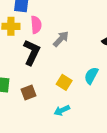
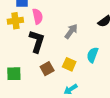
gray arrow: (61, 39) -> (71, 31), moved
brown square: (29, 93) -> (47, 69), moved

